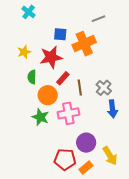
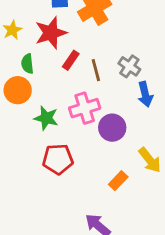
orange circle: (48, 95) -> (18, 90), moved
purple circle: (86, 143) -> (112, 128), moved
red pentagon: (65, 159) -> (58, 159), moved

